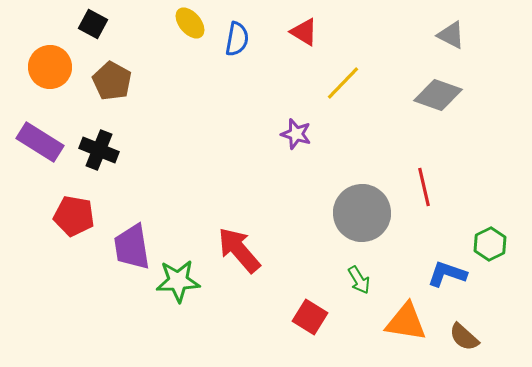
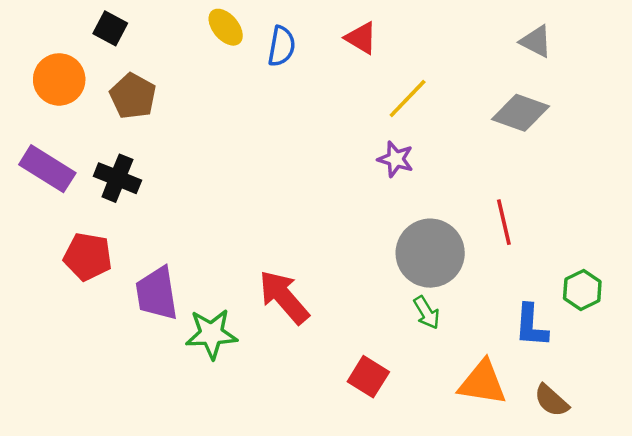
purple star: (296, 134) -> (396, 159), moved
blue L-shape: (447, 274) -> (531, 326), turned -105
green arrow: (359, 280) -> (427, 313), moved

